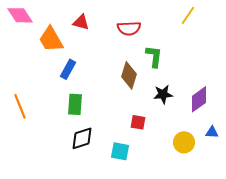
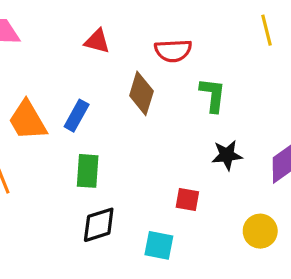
yellow line: (188, 15) -> (266, 30), turned -48
orange trapezoid: (51, 39) -> (27, 120), moved
brown diamond: (129, 75) -> (141, 93), moved

